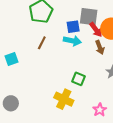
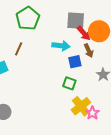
blue square: (73, 27) -> (75, 62), moved
brown line: (42, 43) -> (19, 49), moved
yellow cross: (64, 99) -> (81, 106), moved, turned 30

